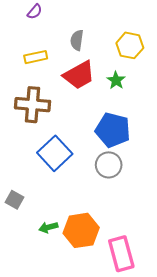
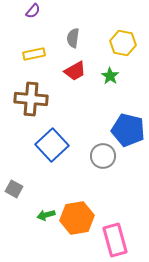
red trapezoid: (79, 75) -> (75, 71), size x0.7
blue pentagon: (113, 130) -> (128, 130), moved

